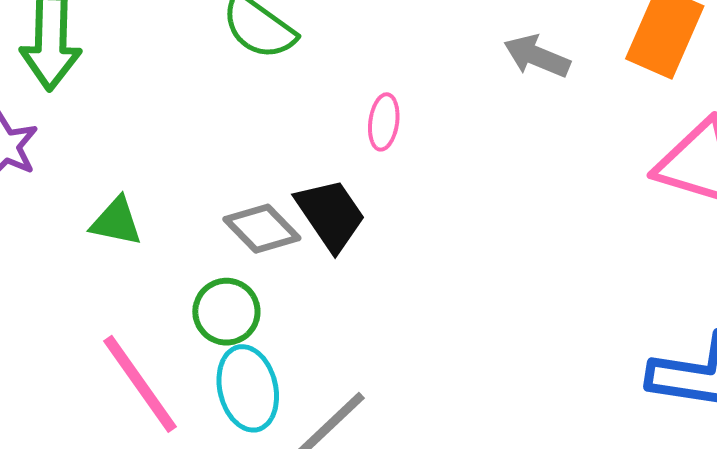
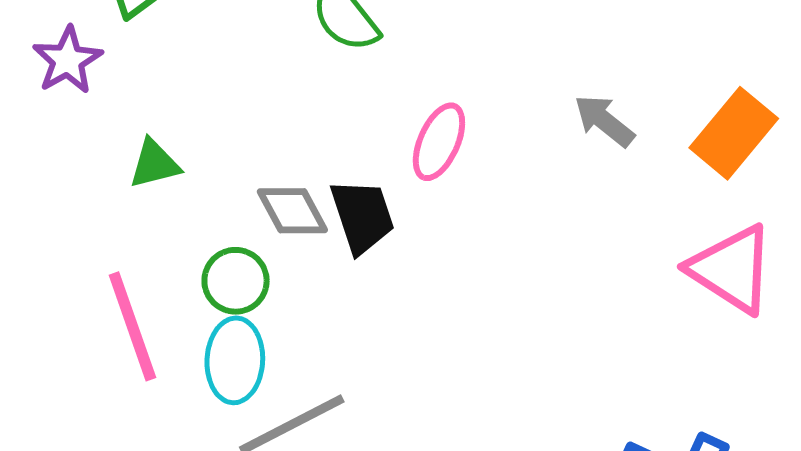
pink ellipse: (384, 122) -> (439, 142), size x1.4
green triangle: (116, 222) -> (154, 164), turned -42

